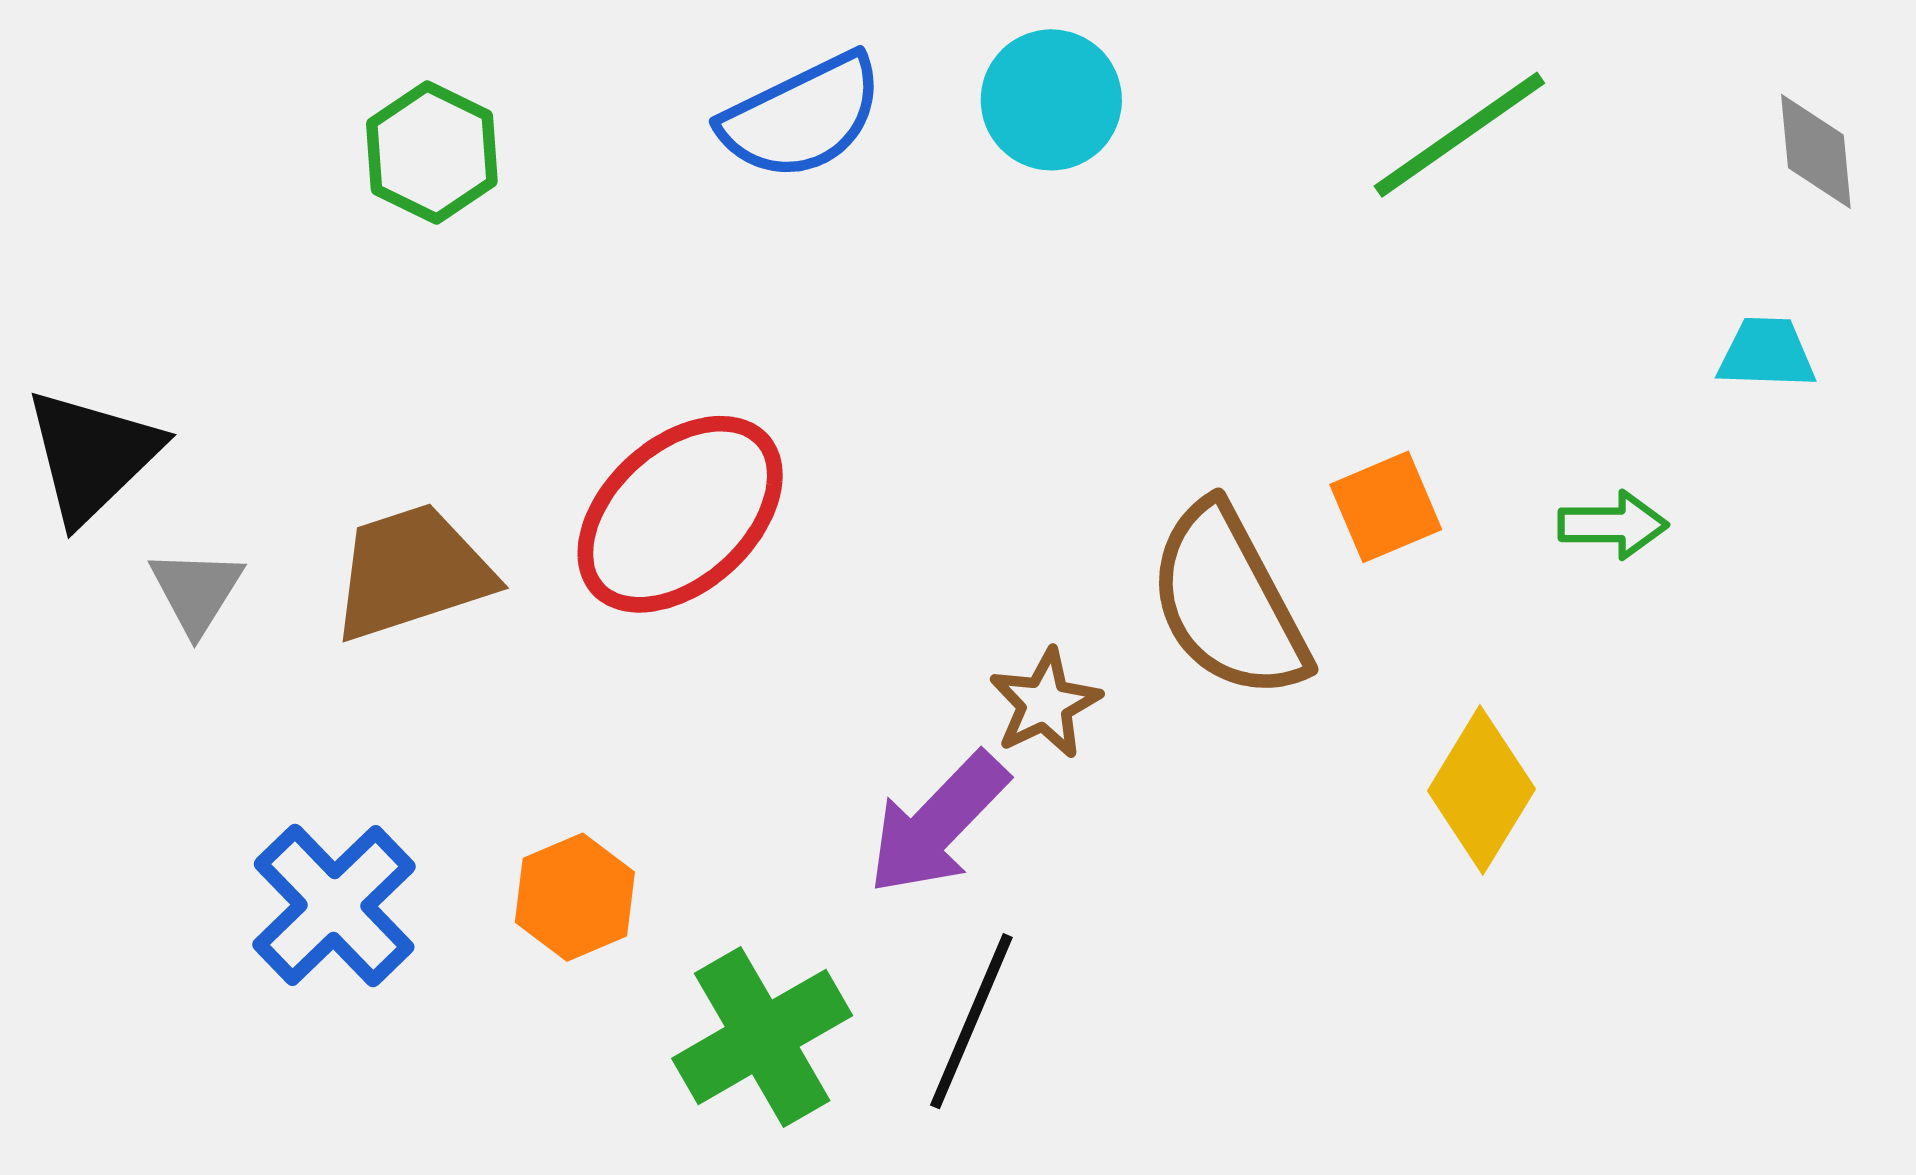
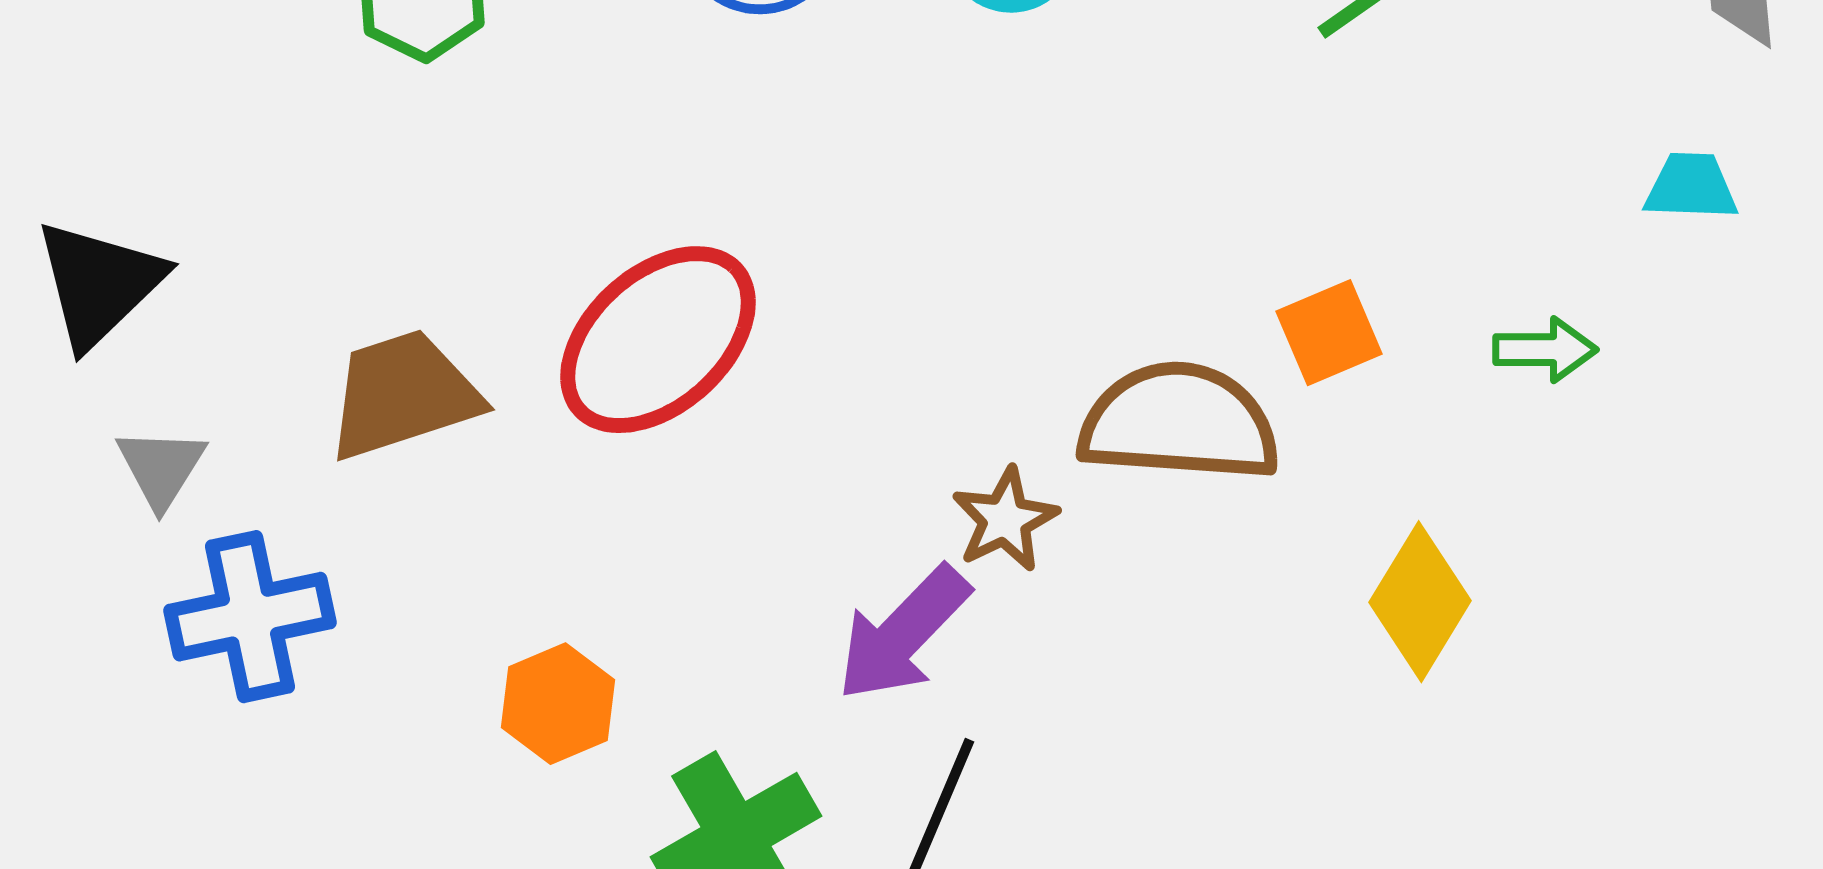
gray triangle: (196, 591) -> (161, 468), moved
brown semicircle: (1228, 602) -> (1179, 423), turned 122
blue cross: (334, 906) -> (250, 617), moved, turned 32

